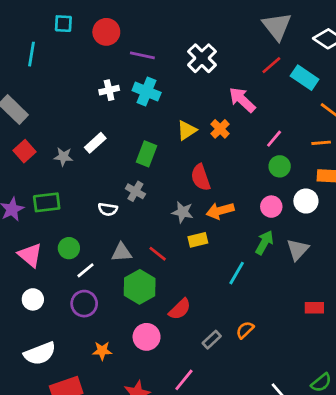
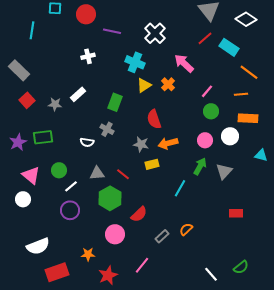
cyan cross: (147, 91) -> (135, 62), moved
white circle: (33, 299) -> (23, 199), moved
orange star: (102, 351) -> (88, 254), moved

